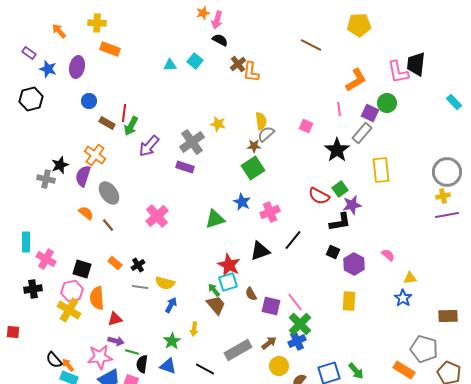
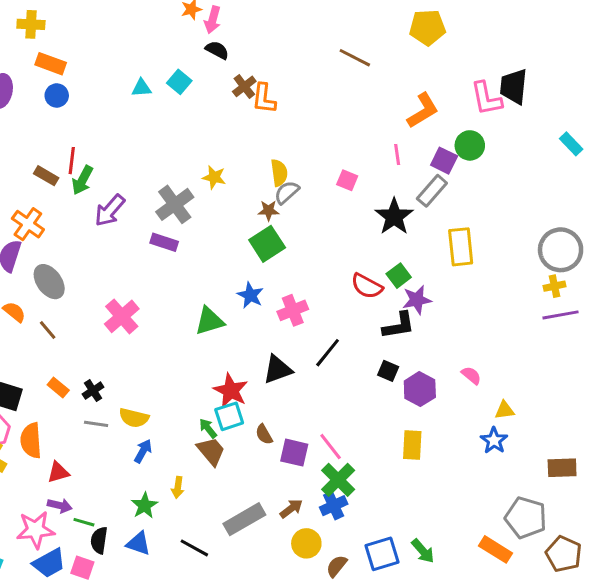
blue circle: (89, 101) -> (57, 95), moved

